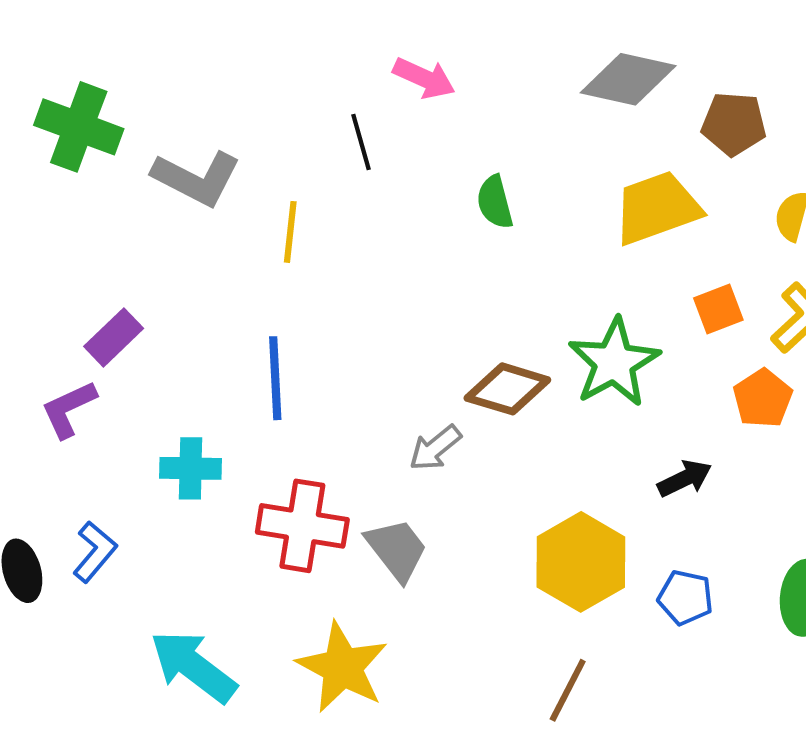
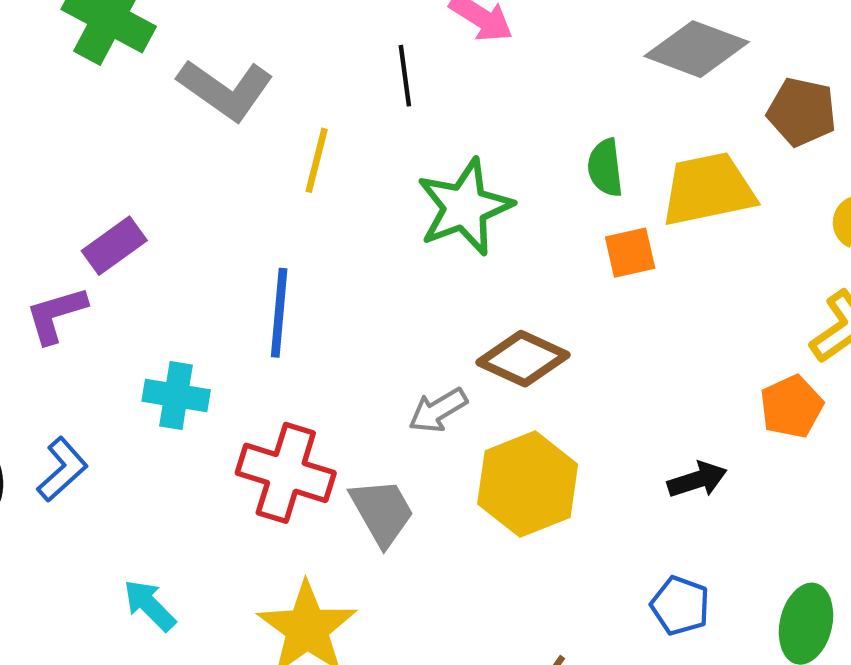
green semicircle: (495, 202) -> (605, 168), moved
orange square: (718, 309) -> (630, 253), moved
green star: (614, 362) -> (465, 207), moved
yellow hexagon: (581, 562) -> (528, 484), moved
cyan arrow: (193, 666) -> (150, 605), size x0.6

